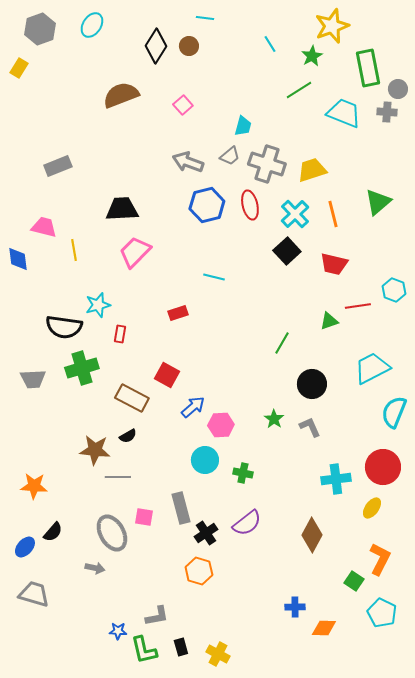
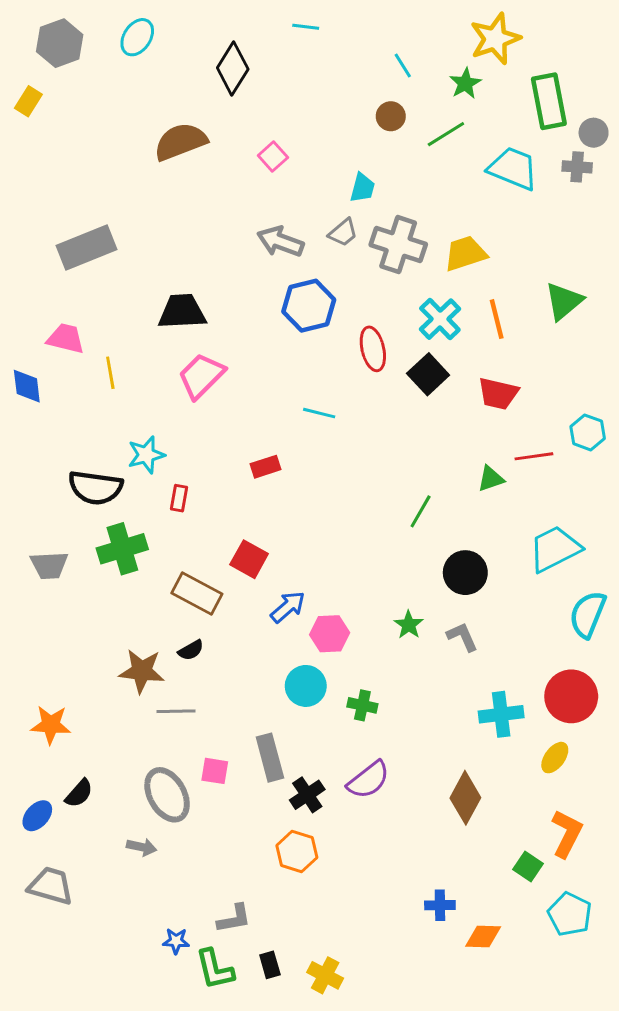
brown circle: (189, 46) -> (391, 116), moved
gray rectangle: (58, 166) -> (87, 247), size x1.4
red ellipse: (250, 205) -> (373, 349), moved

